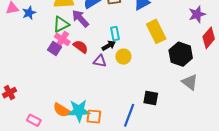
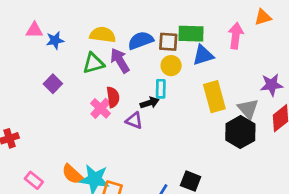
pink cross: (62, 39) -> (101, 108), moved
red semicircle: (81, 47) -> (113, 97), turned 35
purple square: (55, 48) -> (53, 84), moved
yellow circle: (123, 57) -> (171, 66), moved
gray triangle: (190, 82) -> (248, 109), moved

